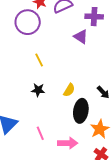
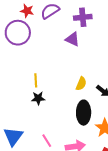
yellow line: (39, 60) -> (36, 80), moved, turned 32
yellow semicircle: (69, 90) -> (81, 84), moved

